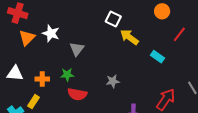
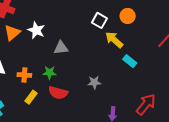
orange circle: (162, 11) -> (128, 16), moved
gray triangle: (77, 49) -> (61, 48), turned 42
cyan rectangle: (157, 57) -> (130, 61), moved
yellow rectangle: (33, 102) -> (31, 97), moved

